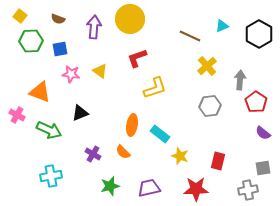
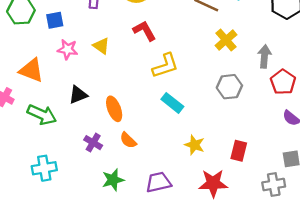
red L-shape: (137, 58) -> (144, 31), turned 80
orange ellipse: (132, 125) -> (114, 109), moved, turned -30
cyan rectangle: (160, 134) -> (172, 103), moved

